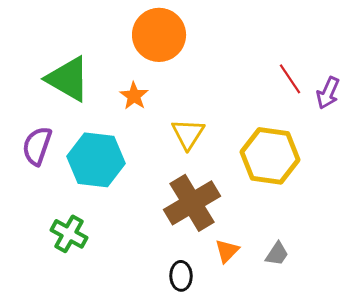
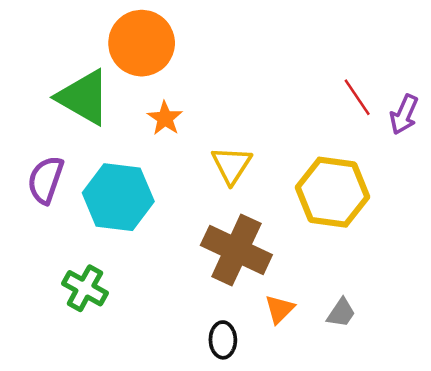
orange circle: (159, 35) -> (142, 43), moved
brown cross: (192, 203) -> (236, 250), turned -34

